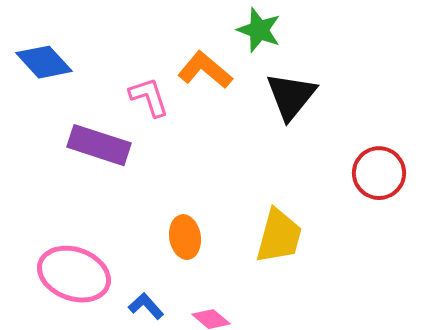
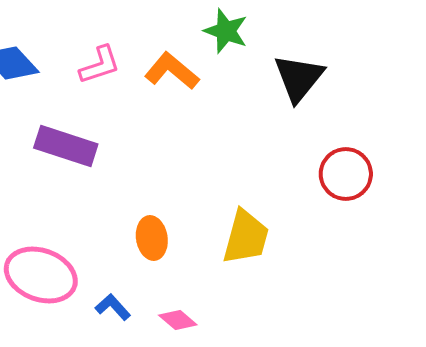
black triangle: (291, 96) -> (299, 78), moved
pink L-shape: (149, 97) -> (100, 65), moved, turned 90

